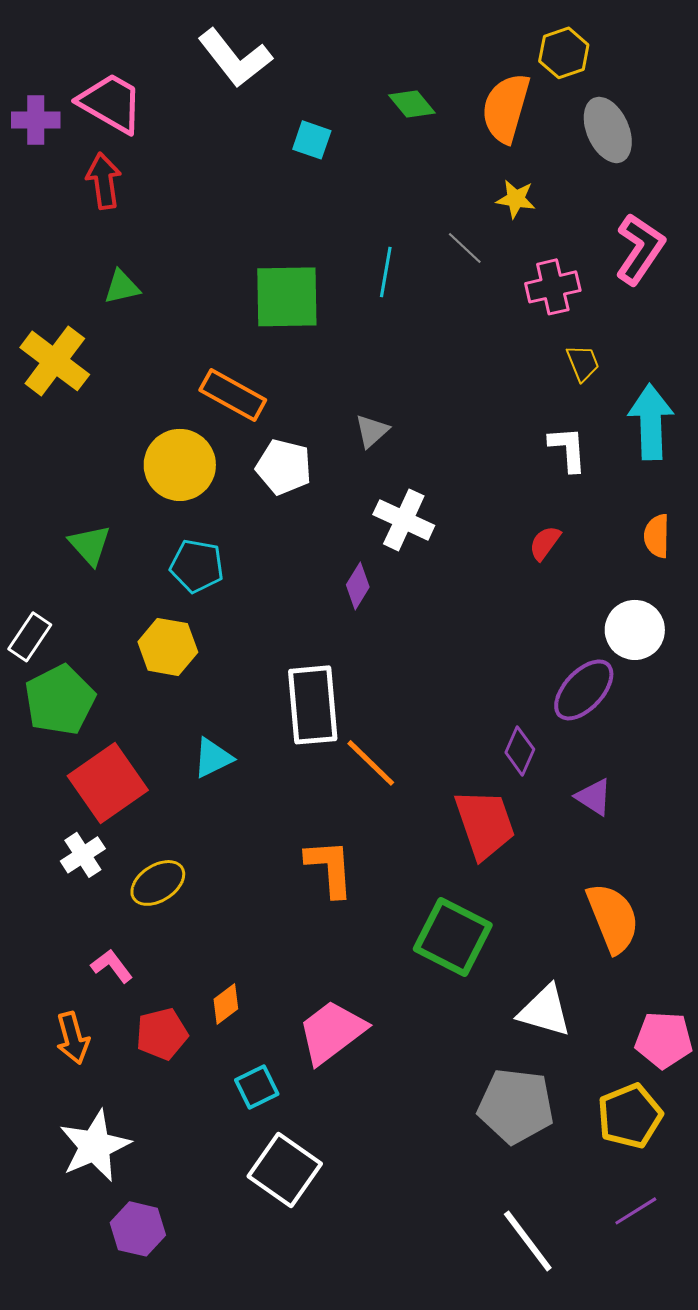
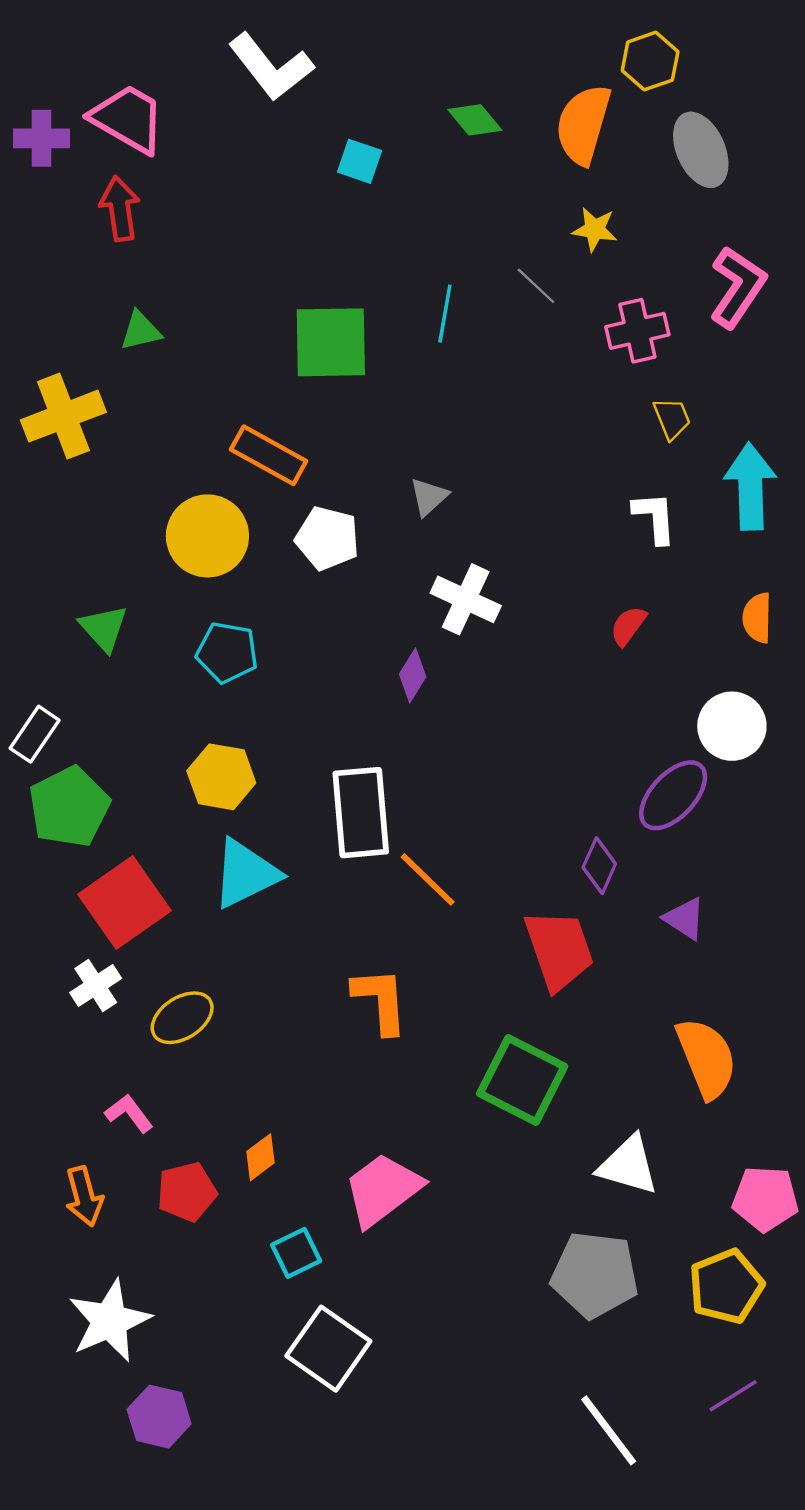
yellow cross: (55, 361) -> (63, 416), turned 32
yellow hexagon: (168, 647) -> (221, 777), moved
cyan triangle: (213, 758) -> (246, 874), size x1.5

